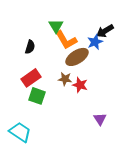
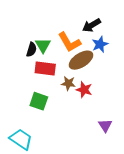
green triangle: (56, 26) -> (43, 45), moved
black arrow: (105, 31) -> (92, 25), moved
red rectangle: (31, 78) -> (45, 69), moved, turned 42

